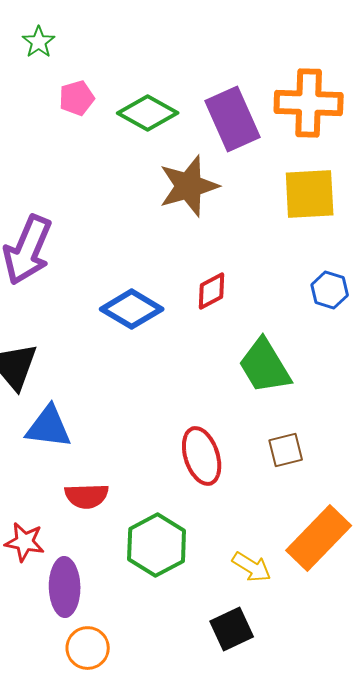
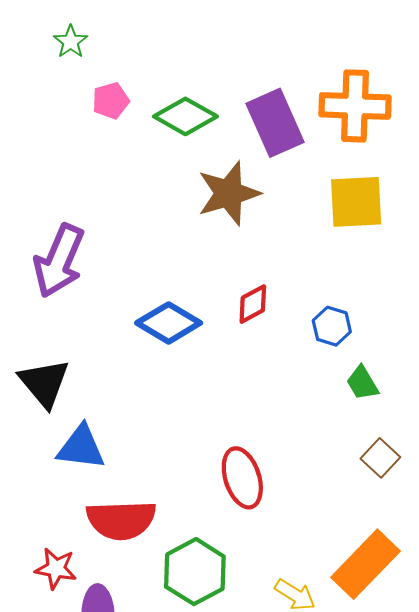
blue hexagon: (330, 290) -> (332, 326), moved
green trapezoid: (265, 366) -> (362, 383), moved, size x0.6
brown square: (286, 450) -> (380, 458), moved, turned -33
red semicircle: (87, 496) -> (121, 520), size x1.5

